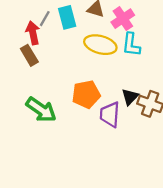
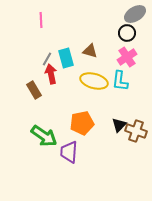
pink cross: (123, 19) -> (127, 57), moved
red arrow: (33, 33) -> (51, 74), moved
purple trapezoid: (110, 114) -> (69, 152), moved

